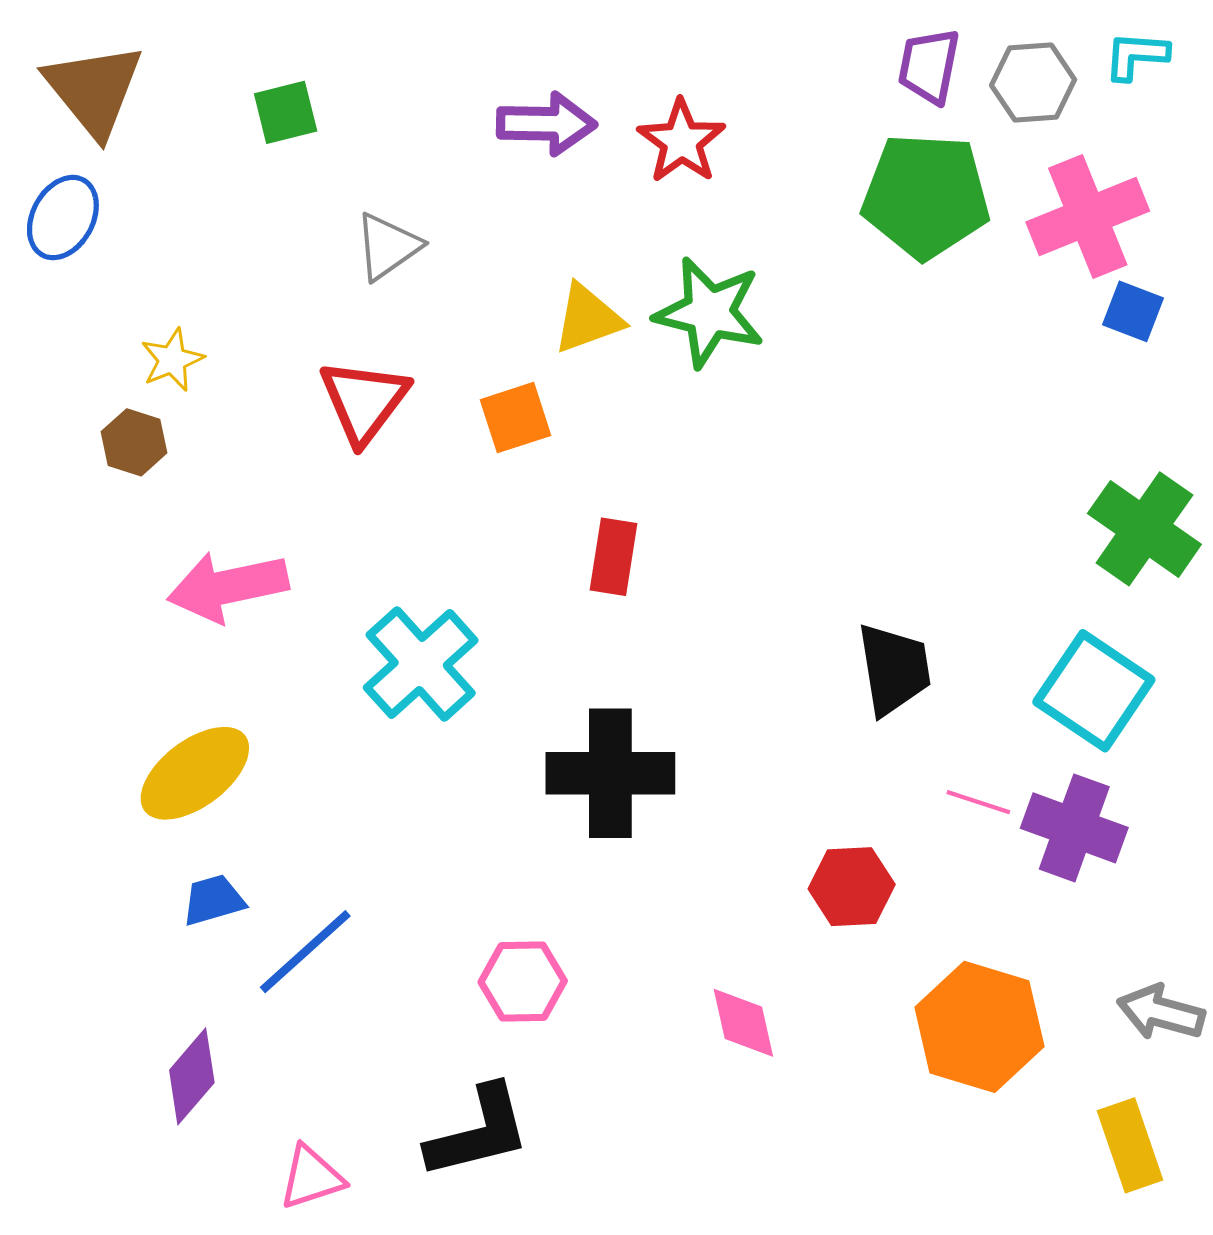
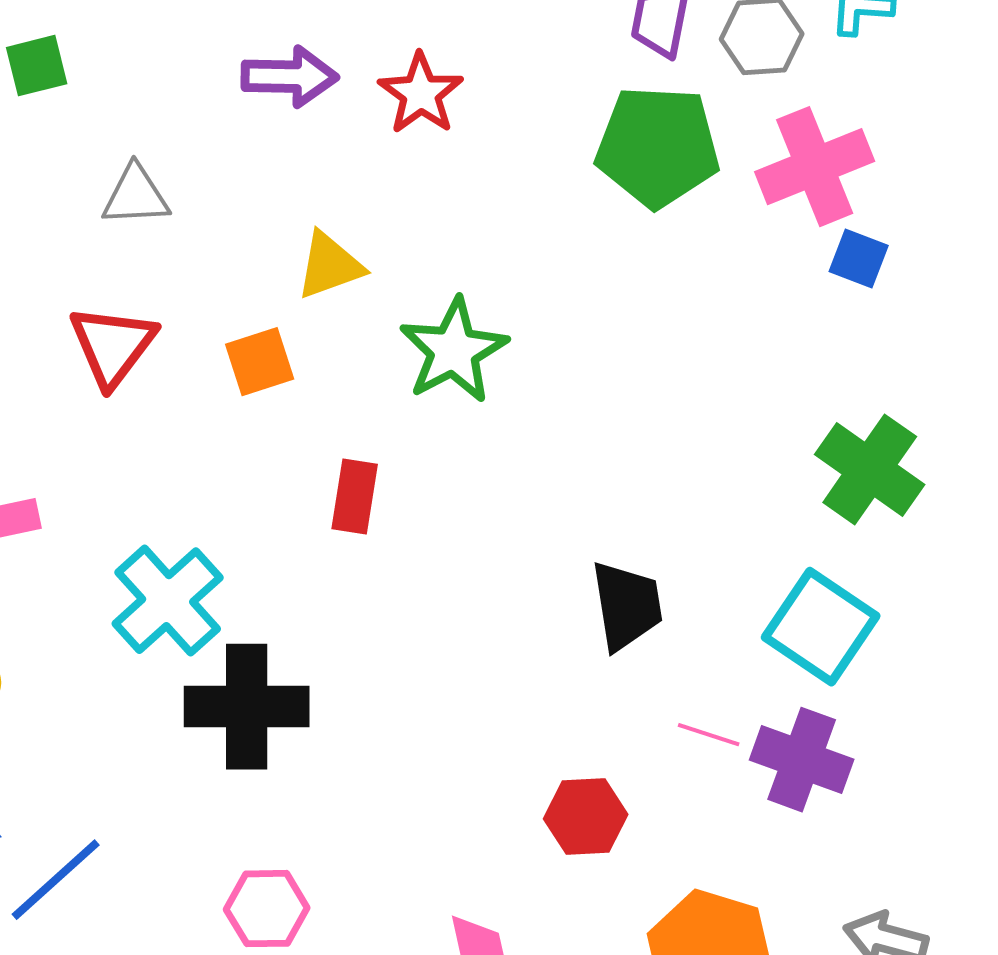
gray triangle: (388, 246) -> (136, 196), turned 32
green star: (709, 312) -> (454, 351), moved, turned 30
black cross: (610, 773) -> (247, 707), moved

